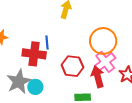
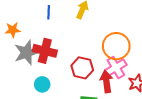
blue line: (47, 43) -> (49, 12), moved
gray star: (19, 82) -> (26, 53), moved

